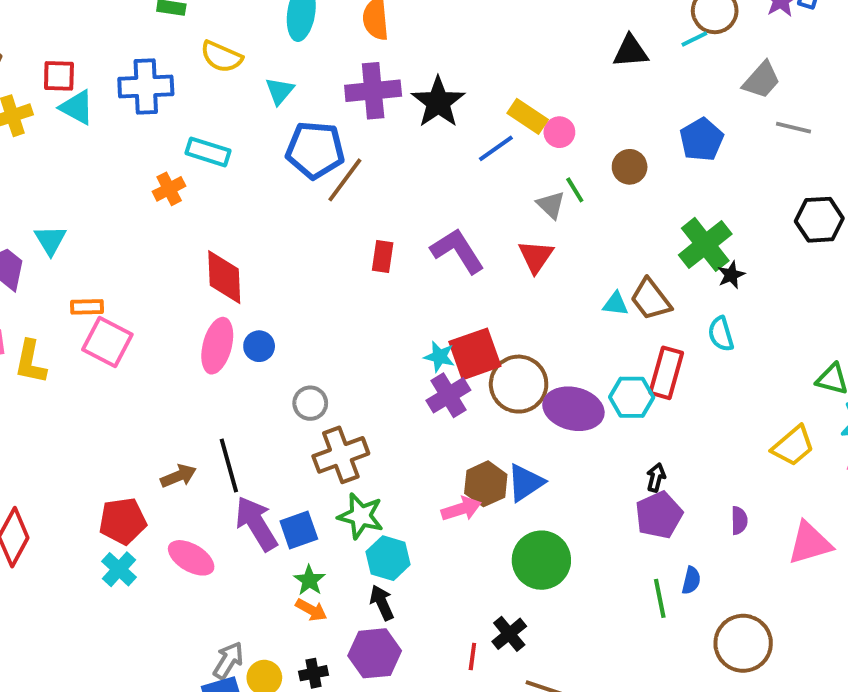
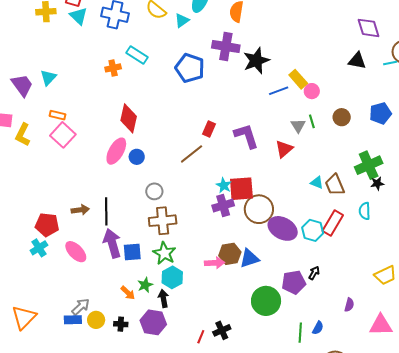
cyan triangle: (280, 91) -> (182, 21), moved
brown line: (345, 180) -> (192, 154), moved
purple pentagon: (659, 515) -> (294, 282), moved
green circle: (541, 560) -> (266, 301), moved
green star: (309, 580) -> (145, 285), moved

